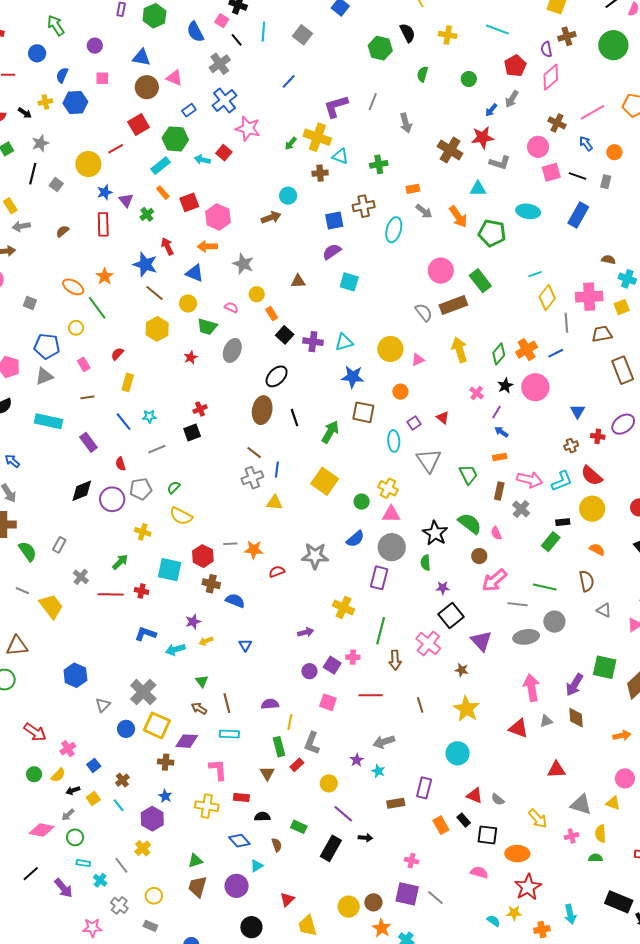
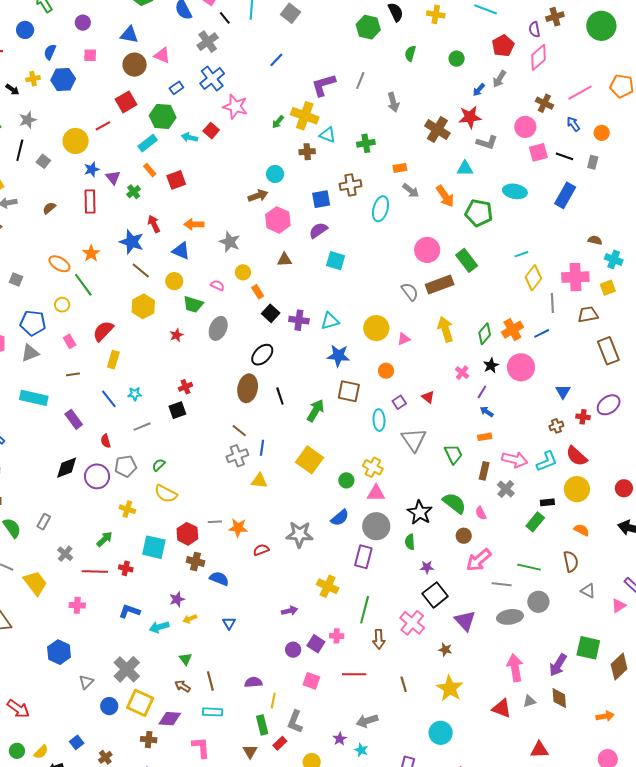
pink hexagon: (218, 217) -> (278, 220), moved
red semicircle: (117, 354) -> (103, 331), size x1.6
pink cross: (68, 749) -> (77, 605), moved, turned 35

